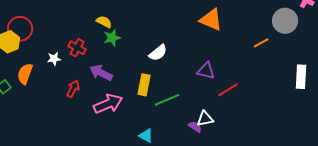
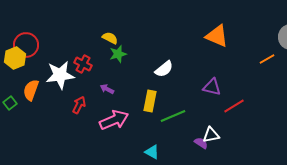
white star: (54, 59) -> (60, 75), size x2.0
purple arrow: (101, 73) -> (107, 89), size x0.6

